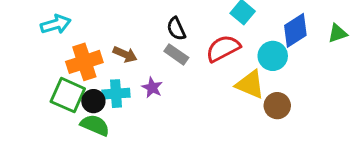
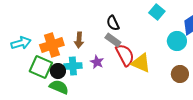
cyan arrow: (56, 24) -> (21, 43), moved
red semicircle: (223, 48) -> (125, 55), moved, turned 90
brown arrow: (125, 54) -> (79, 40), turned 70
yellow triangle: (250, 85) -> (141, 63), moved

